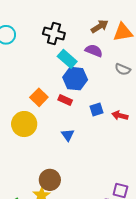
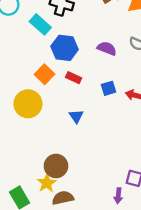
purple semicircle: (94, 51) -> (107, 48), moved
cyan rectangle: (67, 59) -> (40, 24), moved
blue hexagon: (75, 79) -> (65, 48), moved

